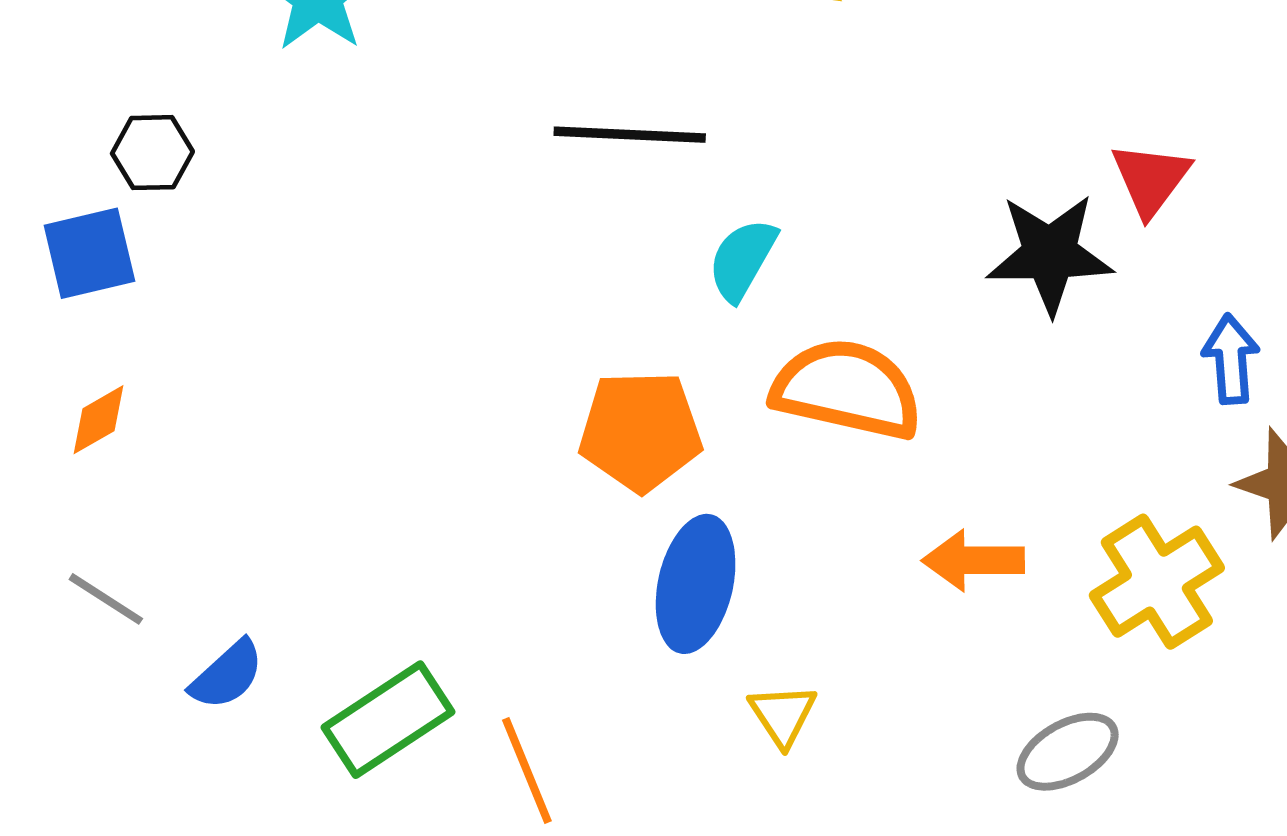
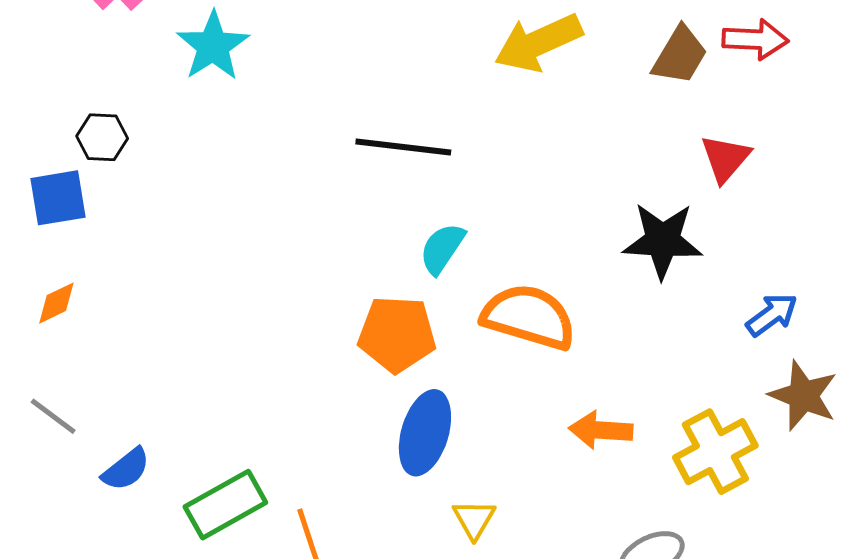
red triangle: (1151, 179) -> (725, 158), moved
cyan semicircle: (742, 260) -> (442, 249), moved
blue arrow: (1231, 359) -> (772, 315), turned 54

